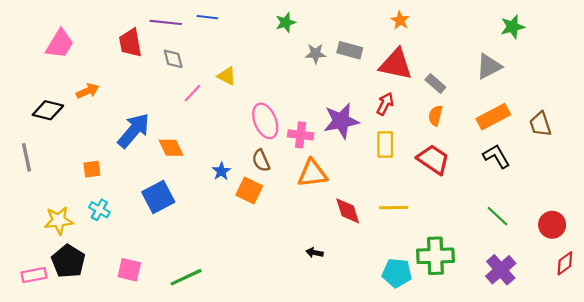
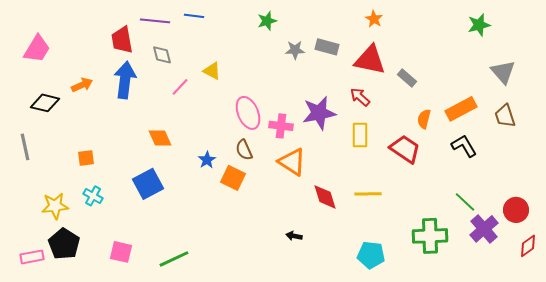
pink trapezoid: (60, 44) -> (37, 49), moved
gray triangle: (489, 66) -> (503, 72), moved, turned -44
red arrow: (385, 104) -> (360, 97), turned -75
orange semicircle: (435, 116) -> (424, 119), moved
blue arrow: (134, 131) -> (125, 80), moved, turned -33
orange triangle: (312, 173) -> (292, 162), turned 40
green cross: (435, 256) -> (430, 236), moved
purple cross: (501, 270) -> (484, 229), moved

